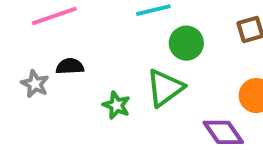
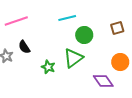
black semicircle: (70, 66) -> (24, 47), turned -120

